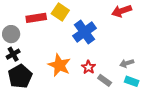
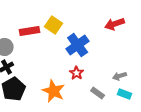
orange star: (59, 65) -> (54, 91), moved
red star: (88, 67) -> (77, 73), moved

